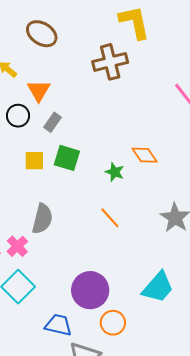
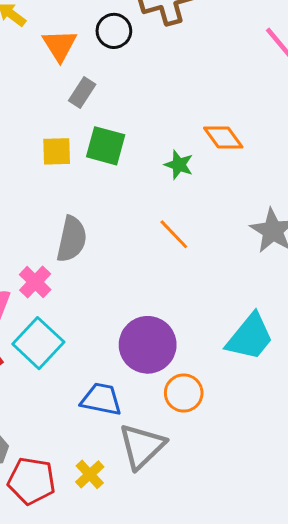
black circle: (18, 116) -> (114, 31), moved

